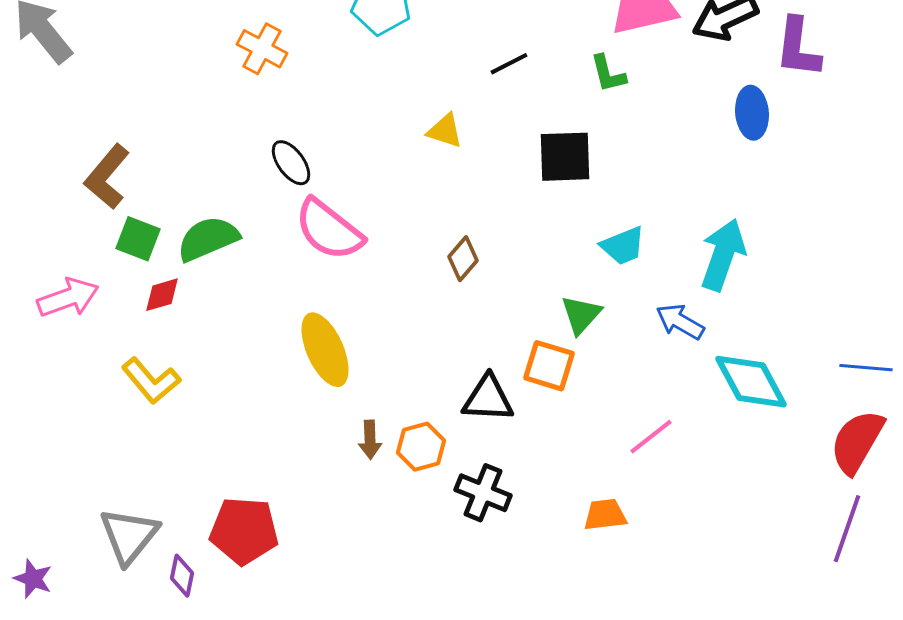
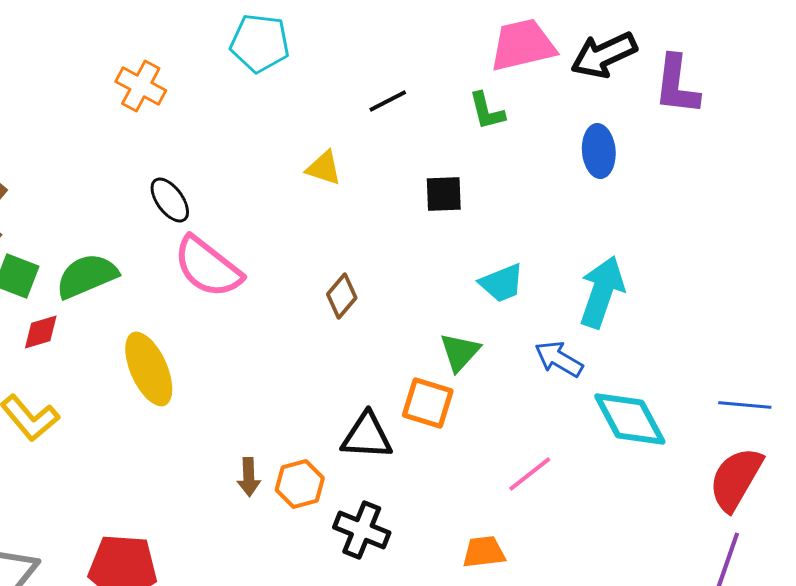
blue ellipse: (752, 113) -> (599, 151), moved
black square: (565, 157) -> (444, 194), size x0.7
yellow ellipse: (325, 350) -> (149, 369), moved

